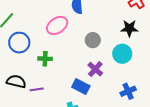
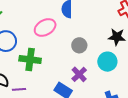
green cross: (45, 59) -> (30, 60), size x1.5

